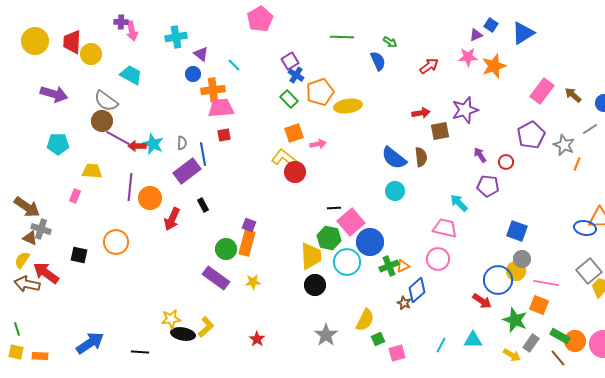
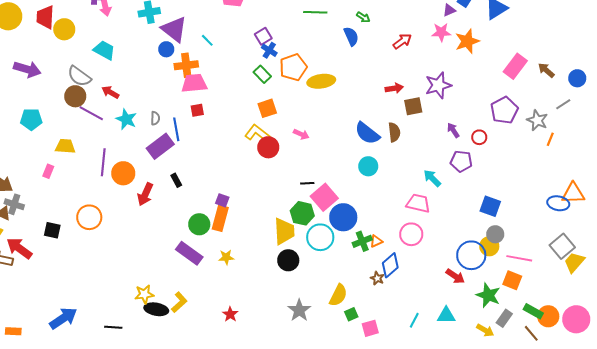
purple triangle: (201, 54) -> (174, 29), size x1.8
pink arrow: (318, 144) -> (301, 134), moved, turned 35
red arrow: (137, 146) -> (110, 92), moved, turned 30

